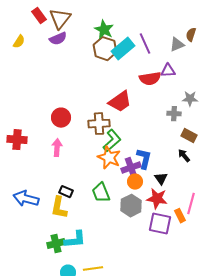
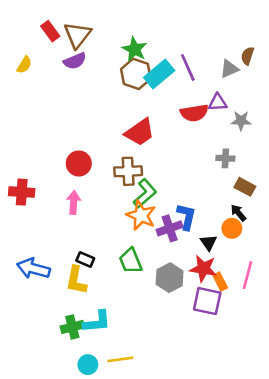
gray star: (190, 99) -> (241, 121), moved
red trapezoid: (120, 102) -> (140, 132), moved
orange circle: (135, 182) -> (232, 228), moved
orange rectangle: (180, 216) -> (220, 282), moved

